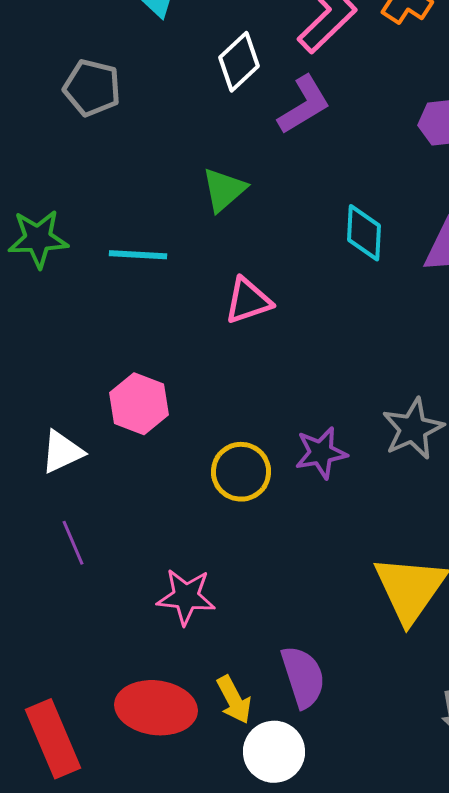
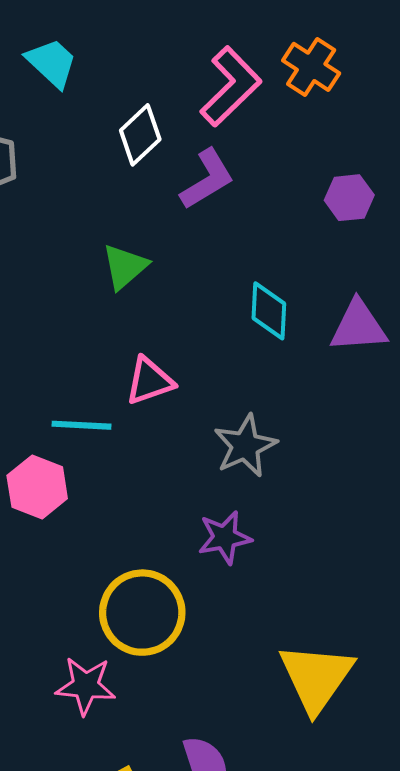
cyan line: (138, 255) -> (82, 425), moved
gray star: (413, 429) -> (245, 446), moved
yellow circle: (241, 472) -> (142, 613), moved, size x1.4

